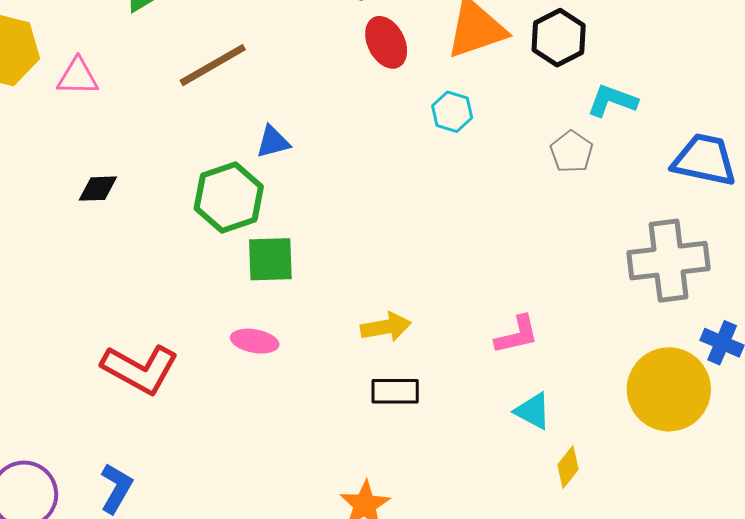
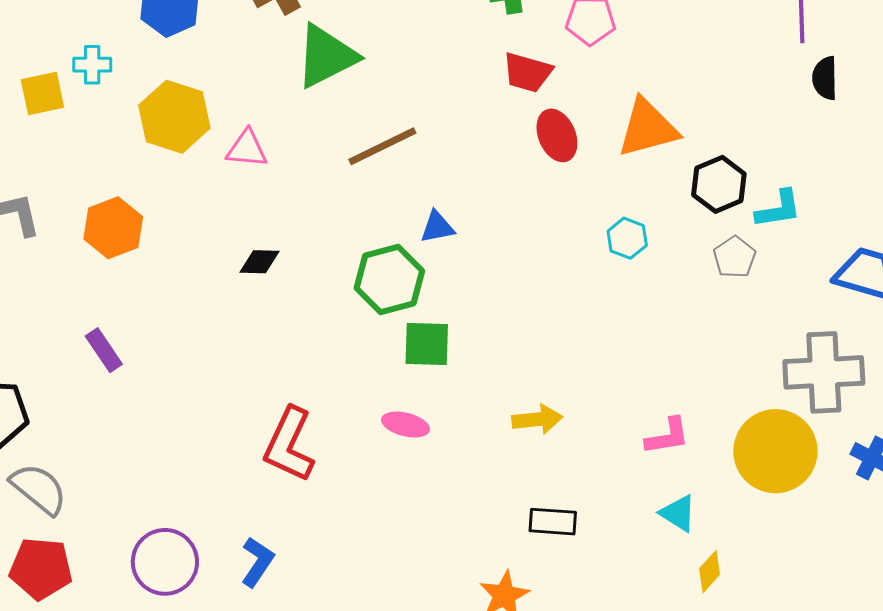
black hexagon: (559, 38) -> (719, 184), moved
cyan L-shape: (612, 101) -> (779, 209), turned 147
cyan hexagon: (452, 112) -> (627, 238), moved
red L-shape: (140, 369) -> (289, 445), turned 82
yellow circle: (669, 389) -> (775, 451), moved
black rectangle: (395, 391) -> (553, 522), moved

